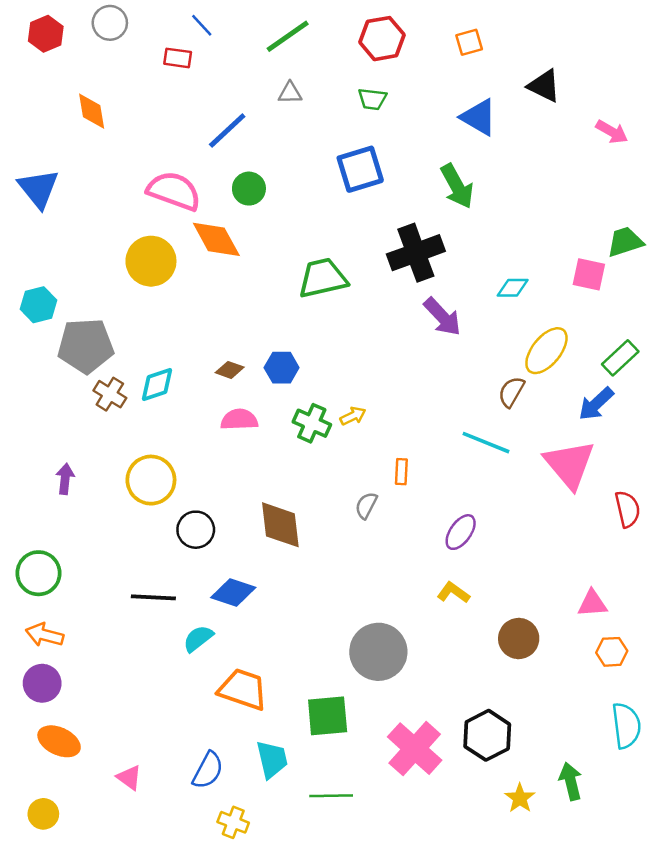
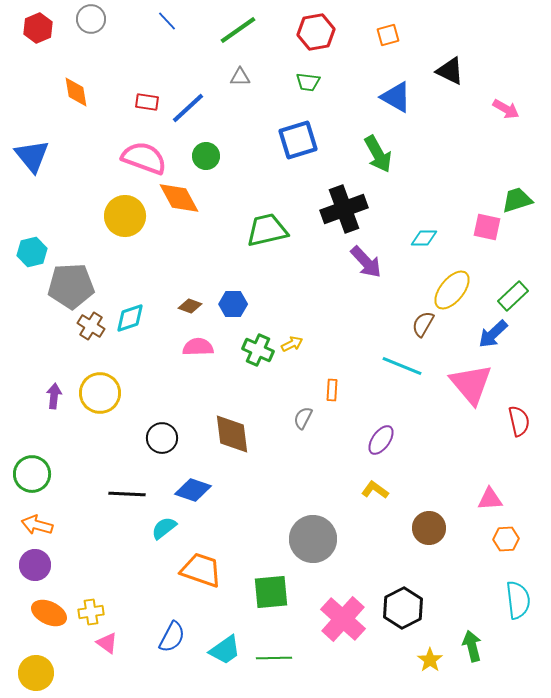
red rectangle: (178, 58) -> (147, 102), moved
yellow circle: (151, 480) -> (100, 393), moved
cyan trapezoid: (272, 759) -> (225, 650), moved, turned 68
yellow circle: (43, 814) -> (36, 673), size x1.4
yellow cross: (233, 822) -> (91, 612), moved, turned -30

